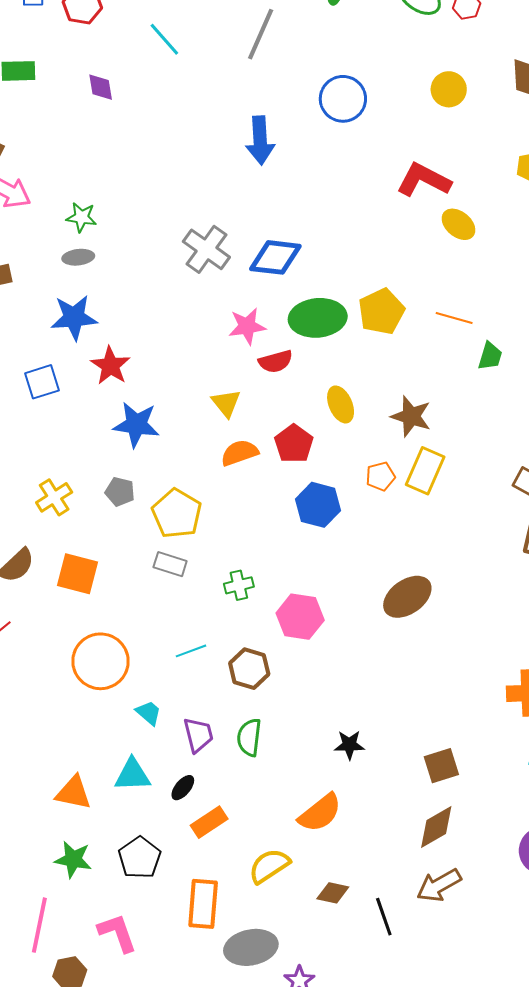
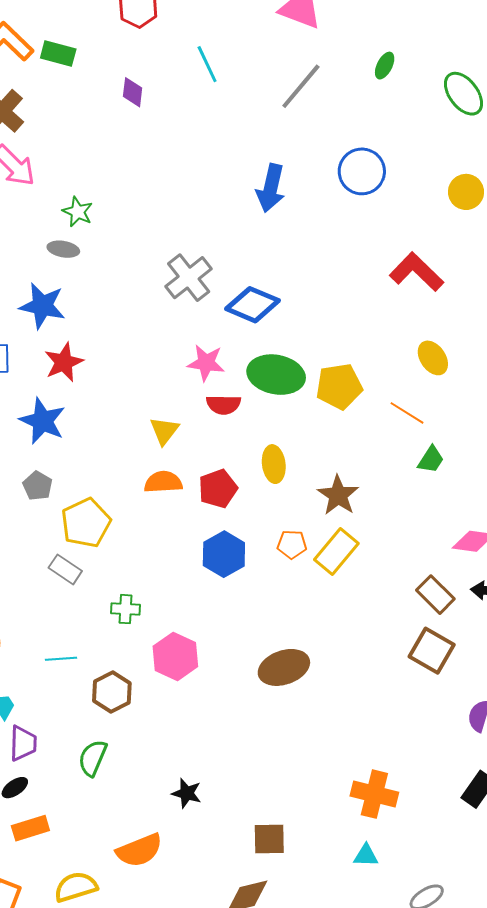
yellow ellipse: (459, 224) -> (433, 358), moved
blue star: (136, 425) -> (43, 421), moved
purple trapezoid: (198, 735) -> (23, 743), moved

